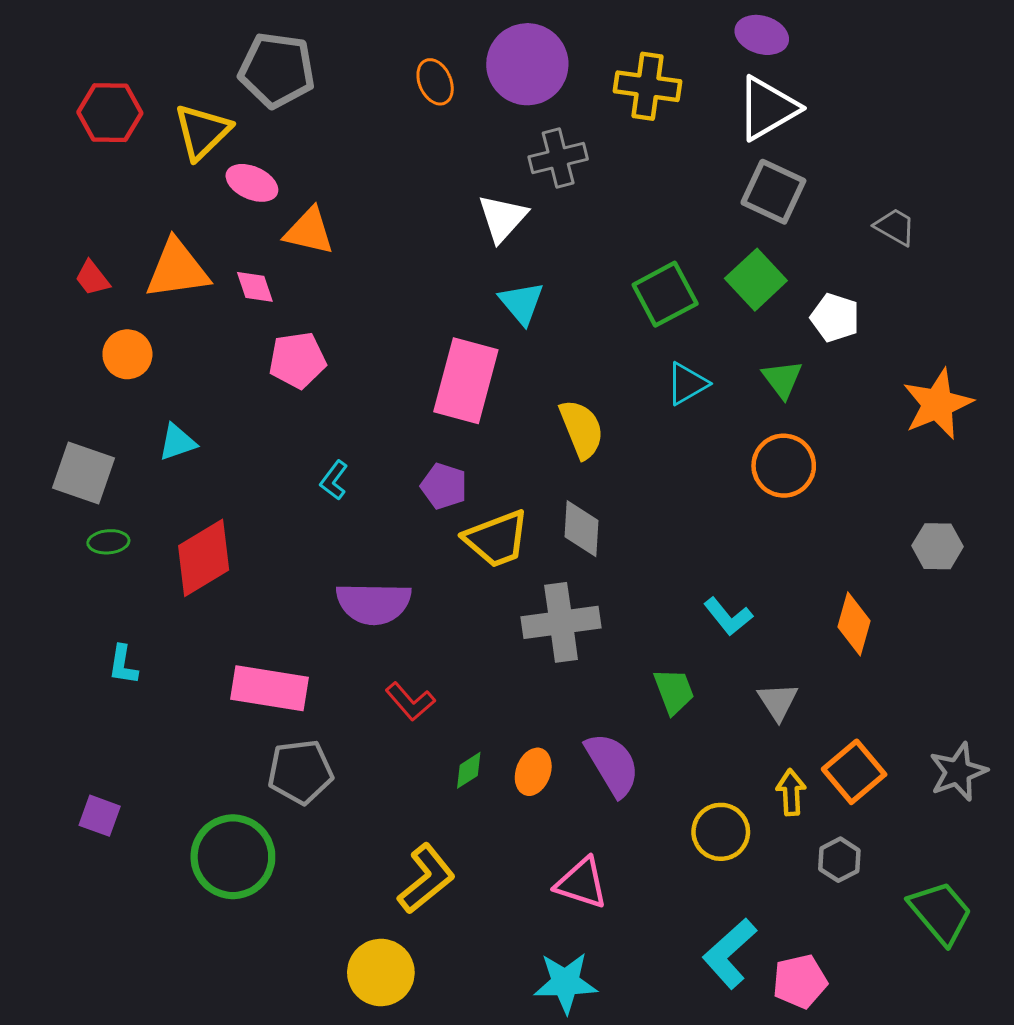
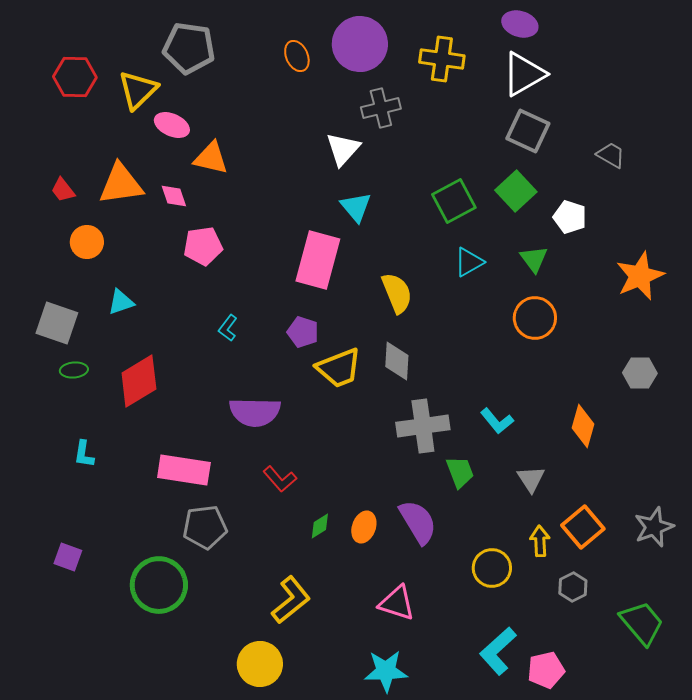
gray cross: (561, 622) -> (423, 426), moved

